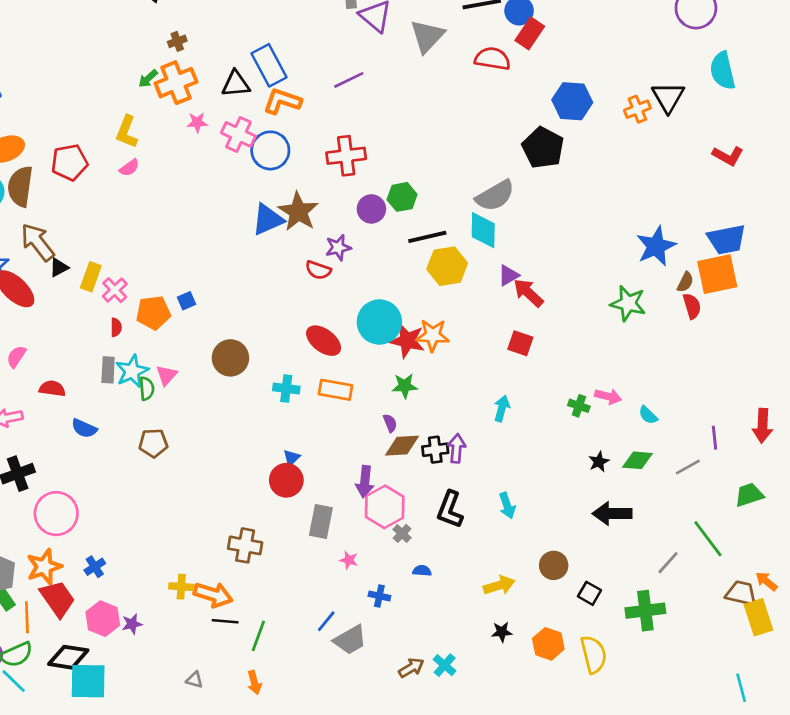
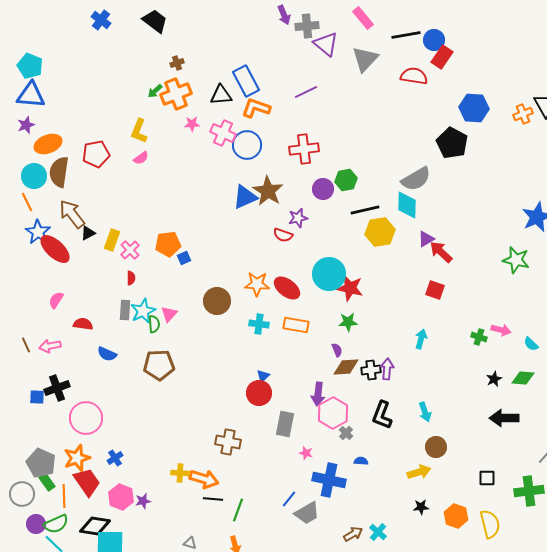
orange pentagon: (153, 313) -> (168, 244), moved
orange star: (433, 335) -> (257, 284), moved
brown pentagon: (153, 443) -> (159, 365), size x1.4
brown circle: (554, 565) -> (436, 447), moved
black square: (590, 593) -> (487, 478), turned -30
blue cross: (379, 596) -> (329, 480), size x2.0

